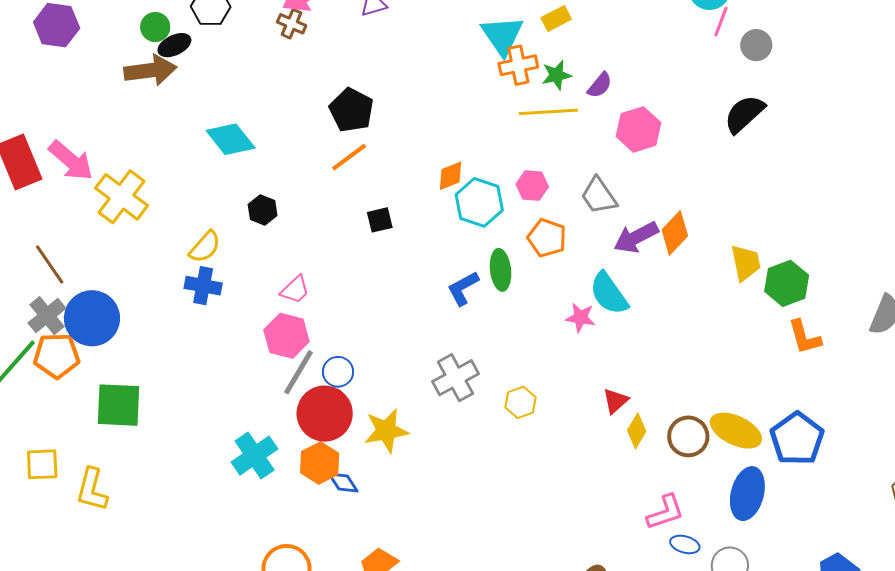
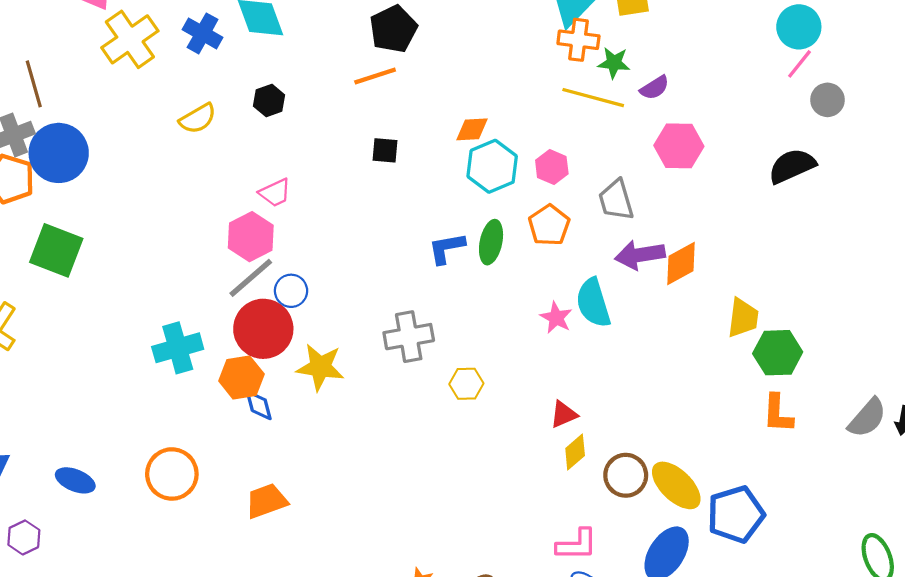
blue cross: (203, 286) -> (203, 33), moved

